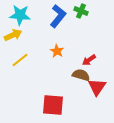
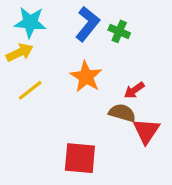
green cross: (81, 11) -> (119, 31), moved
orange star: (57, 51) -> (86, 77), size x1.5

